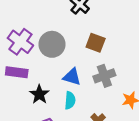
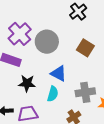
gray cross: (104, 76) -> (85, 92), moved
black star: (39, 94) -> (27, 83), turned 30

